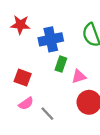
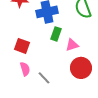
pink semicircle: (26, 103) -> (25, 69), turned -72

